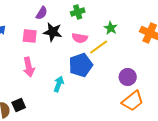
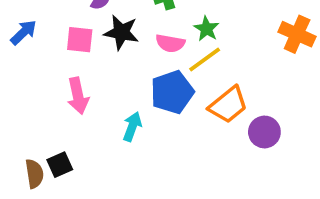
green star: (111, 28) -> (206, 29), moved
purple circle: (128, 77) -> (264, 132), moved
orange trapezoid: (133, 101) -> (228, 105), moved

